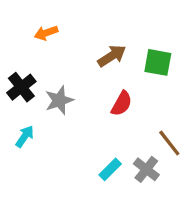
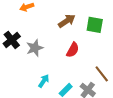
cyan arrow: (25, 136) -> (44, 81), moved

